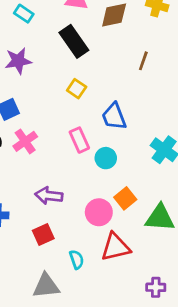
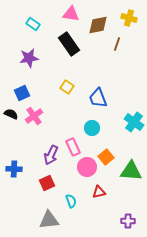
brown line: (143, 61) -> (117, 44), moved
yellow square: (77, 89) -> (67, 87), moved
pink rectangle: (79, 140) -> (73, 147), moved
purple arrow: (49, 196) -> (51, 155), turned -72
red triangle: (115, 247) -> (99, 192), size x0.6

